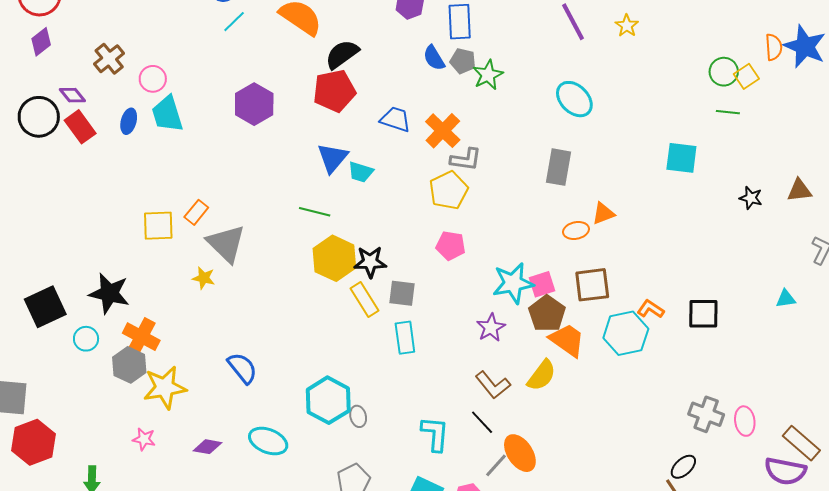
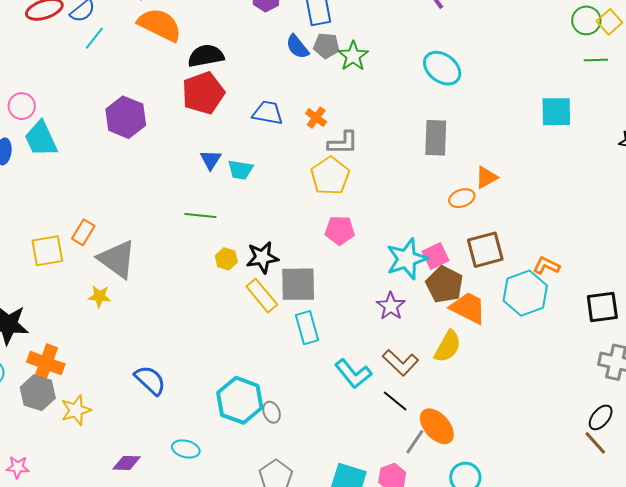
black semicircle: (342, 54) -> (206, 56), turned 33
orange cross: (443, 131) -> (316, 118), size x0.6
blue triangle: (333, 158) -> (211, 160), size x0.7
yellow hexagon: (334, 258) -> (226, 259), size x0.5
gray square: (402, 293) -> (298, 284), size x1.4
black square: (703, 314) -> (602, 307), moved
yellow star: (165, 387) -> (76, 410), size x0.7
cyan L-shape: (435, 434) -> (353, 374), moved, turned 144
pink star: (144, 439) -> (18, 467), moved
cyan ellipse: (268, 441) -> (186, 449), size x0.7

